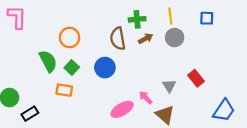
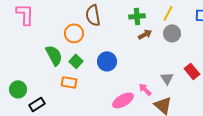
yellow line: (170, 16) -> (168, 13), turned 35
brown semicircle: (118, 39) -> (93, 15), moved

